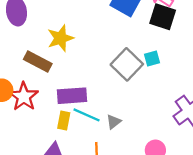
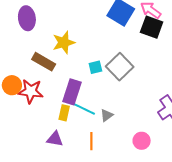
cyan square: (152, 58) -> (95, 67), moved
purple rectangle: (72, 96) -> (72, 92), turned -70
red star: (24, 97) -> (31, 91), turned -30

